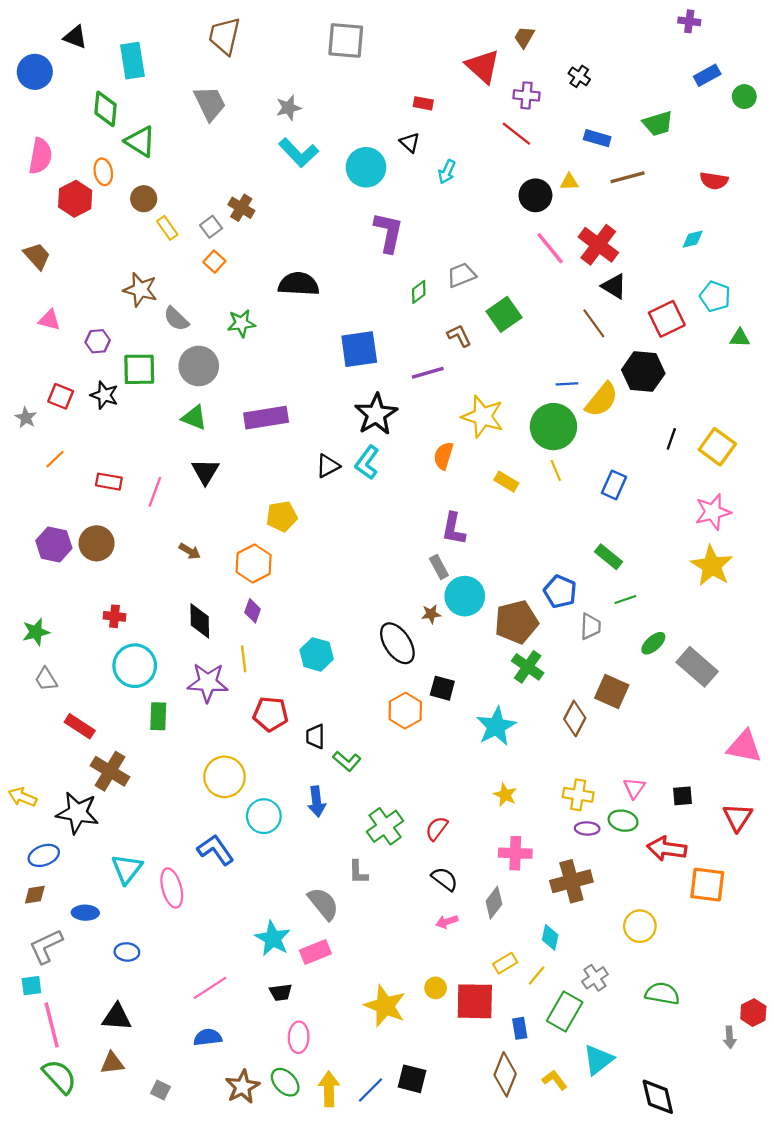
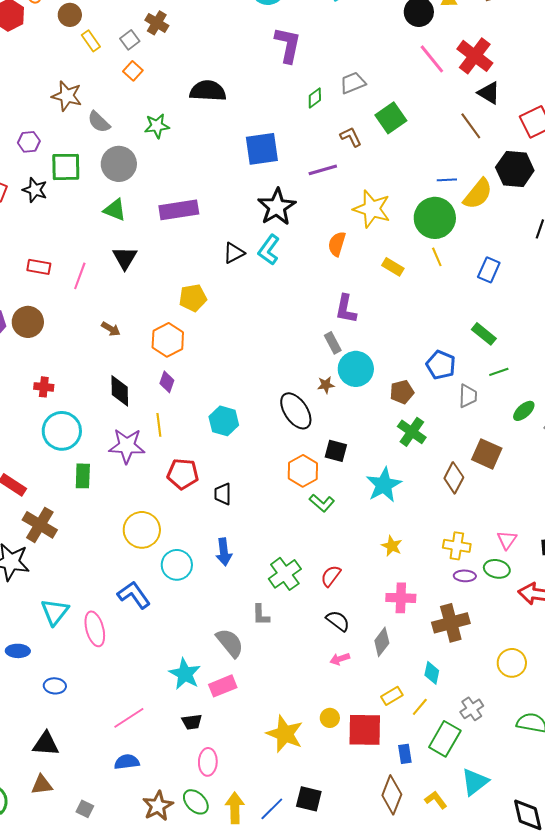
brown pentagon: (516, 622) -> (402, 392), size x0.6
green L-shape: (347, 761) -> (322, 503), moved

